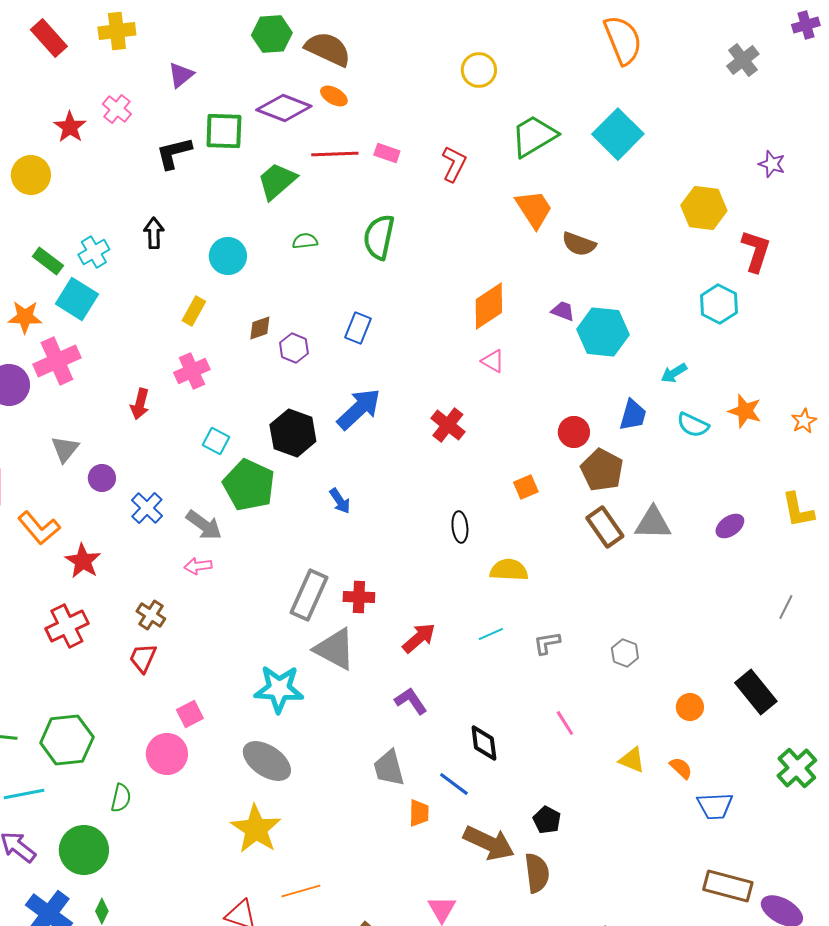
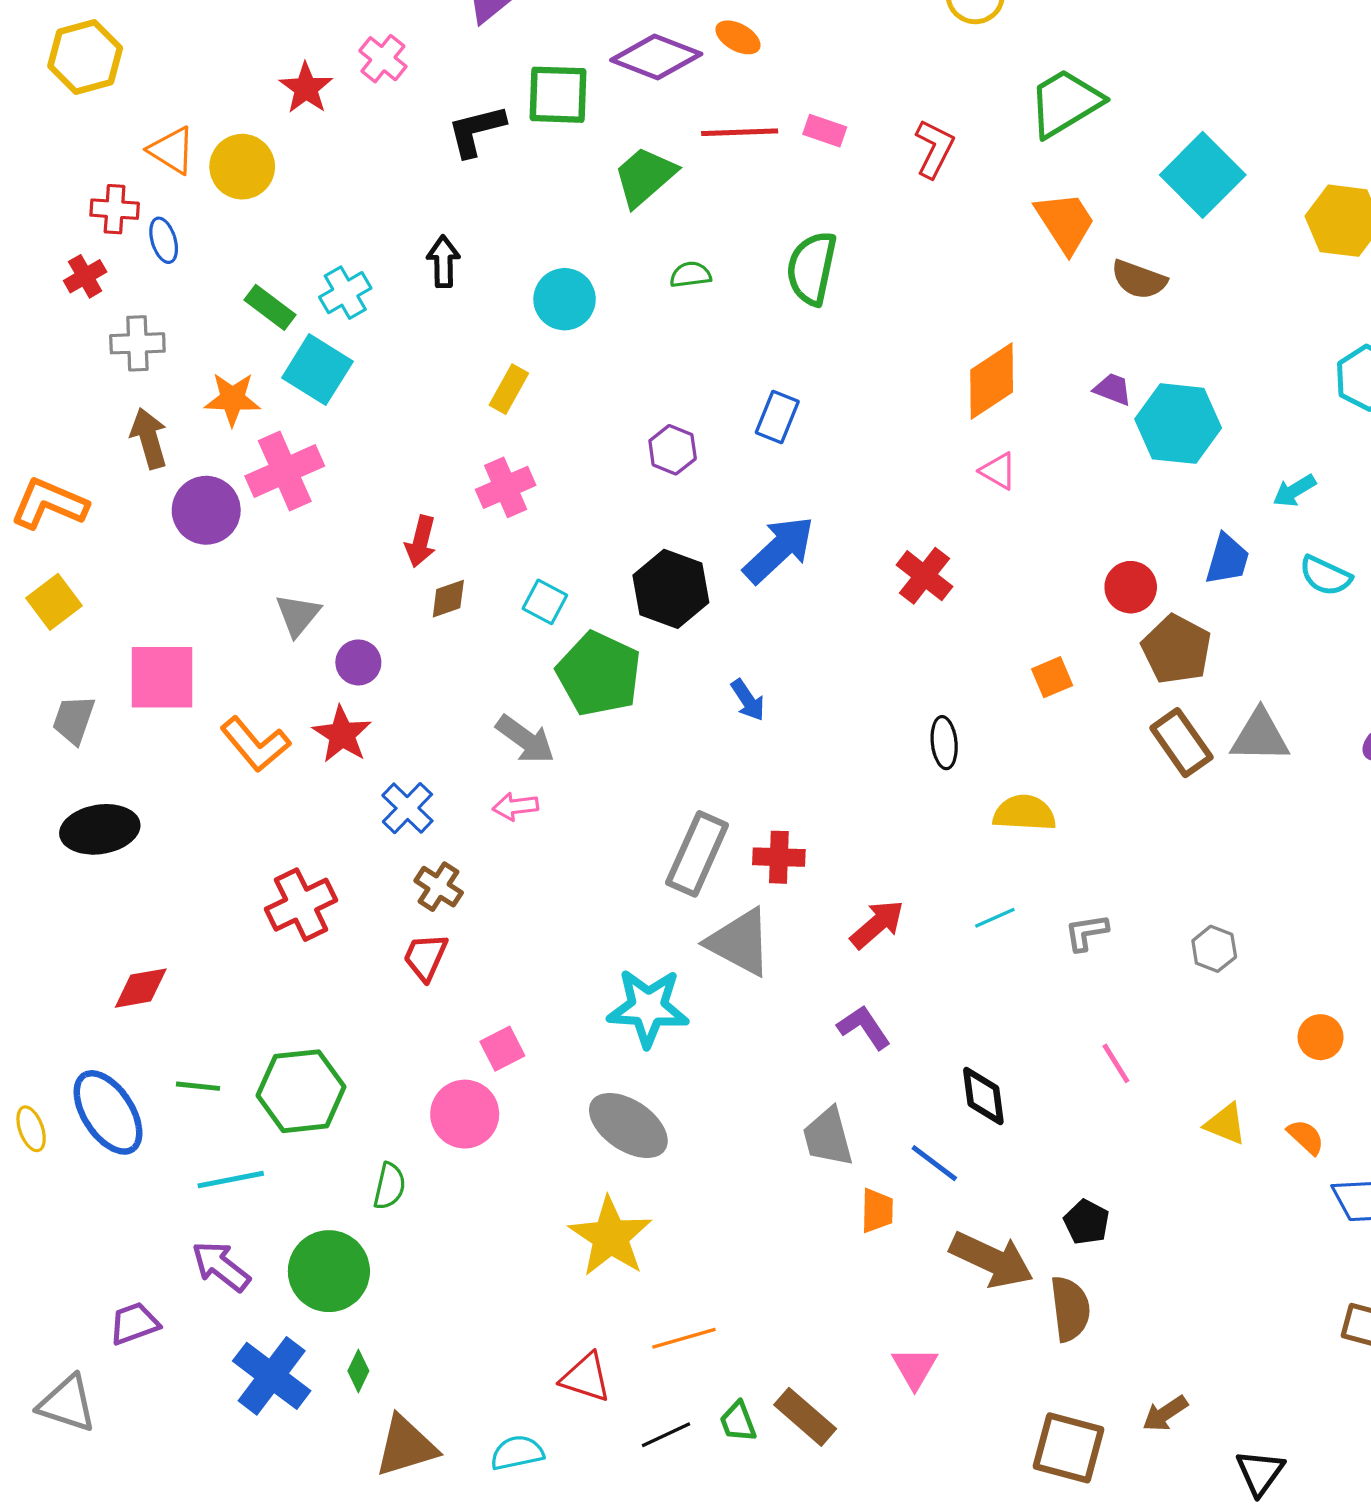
cyan square: (618, 134) -> (1203, 175), moved
brown diamond: (260, 328) -> (448, 599), moved
blue cross: (147, 508) -> (407, 808), moved
red star: (83, 561) -> (342, 734), moved

